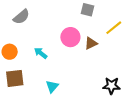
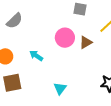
cyan triangle: (52, 86) -> (60, 88), moved

